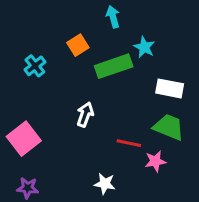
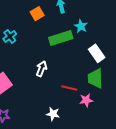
orange square: (78, 45) -> (37, 14), moved
white rectangle: (170, 88) -> (97, 53), turned 42
green trapezoid: (169, 127) -> (95, 78), turned -115

